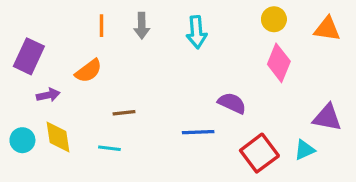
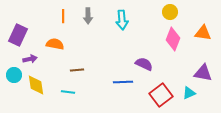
orange triangle: (327, 29) -> (203, 33), moved
orange semicircle: (89, 71) -> (55, 44), turned -132
cyan circle: (22, 140) -> (14, 75), moved

